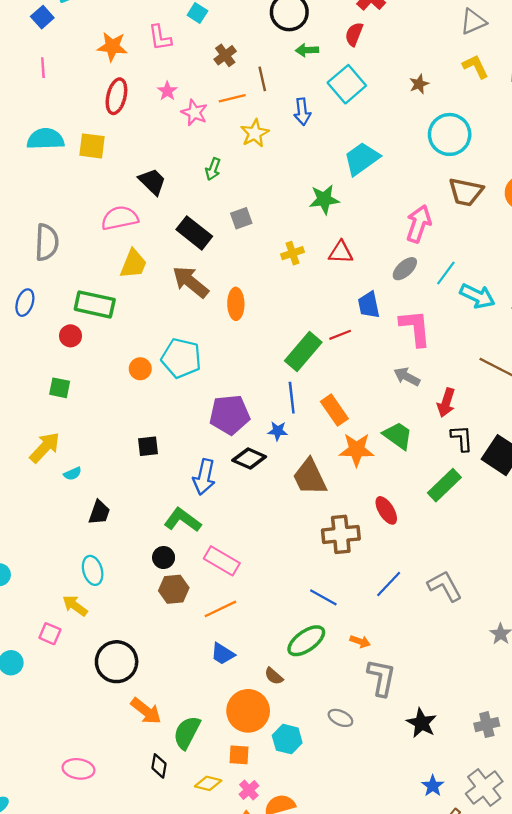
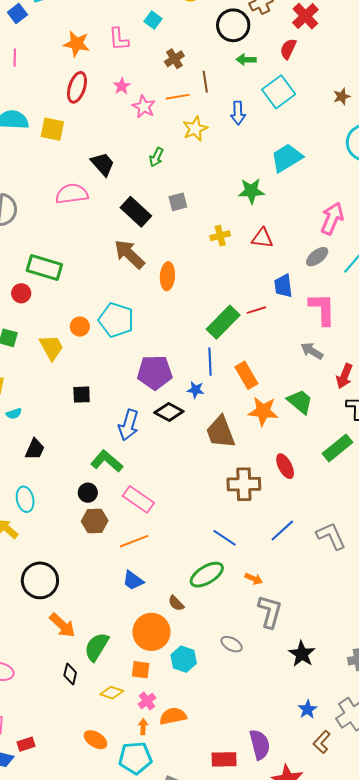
yellow trapezoid: (133, 264) -> (51, 347), moved, turned -56

